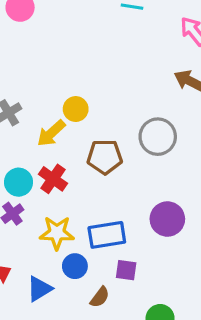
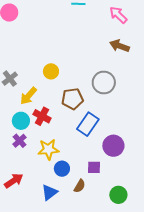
yellow arrow: (51, 133) -> (28, 96), moved
purple circle: (167, 219) -> (113, 146), moved
blue rectangle: (107, 235) -> (88, 124), moved, turned -40
blue triangle: (39, 289) -> (49, 192), moved

